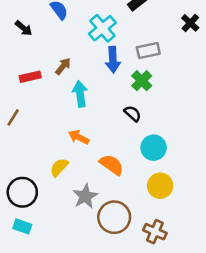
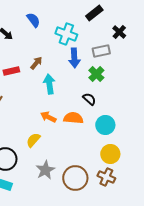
black cross: (190, 23) -> (119, 32), moved
cyan cross: (102, 28) -> (66, 34), turned -30
orange semicircle: (112, 165) -> (73, 118), moved, turned -30
gray star: (85, 196) -> (45, 170), moved
brown cross: (155, 232) -> (106, 177), moved

